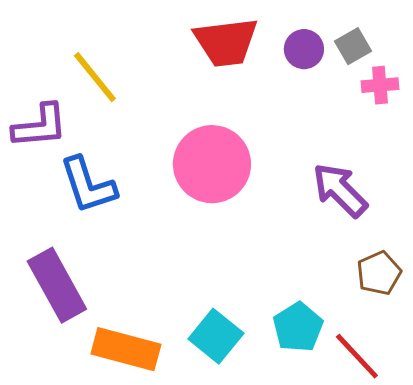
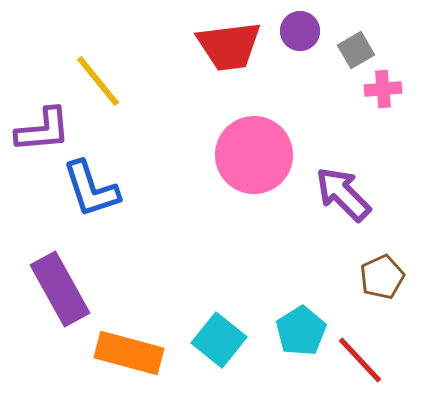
purple circle: (304, 49) -> (300, 31), moved
pink circle: (212, 164) -> (254, 155), moved

